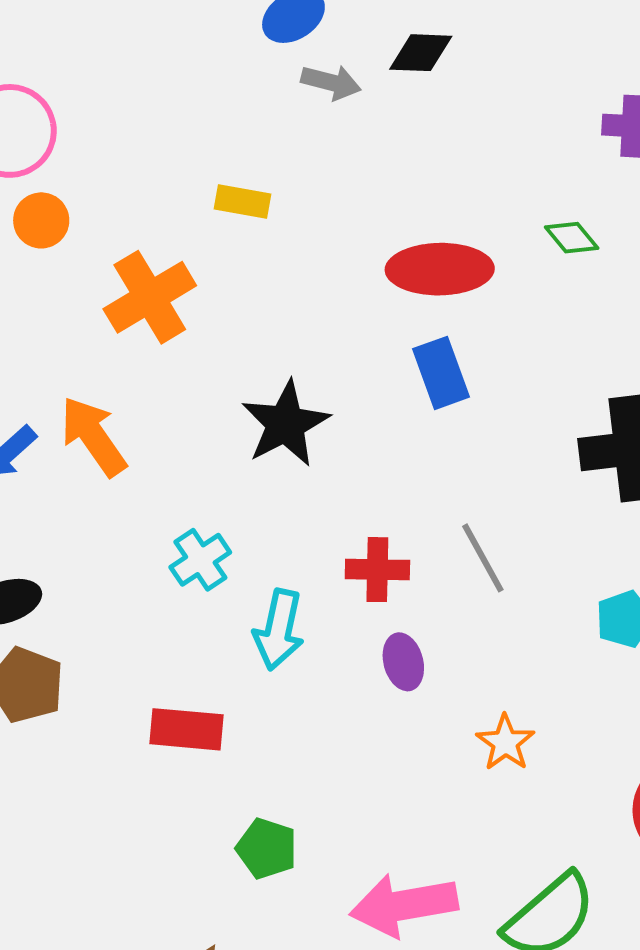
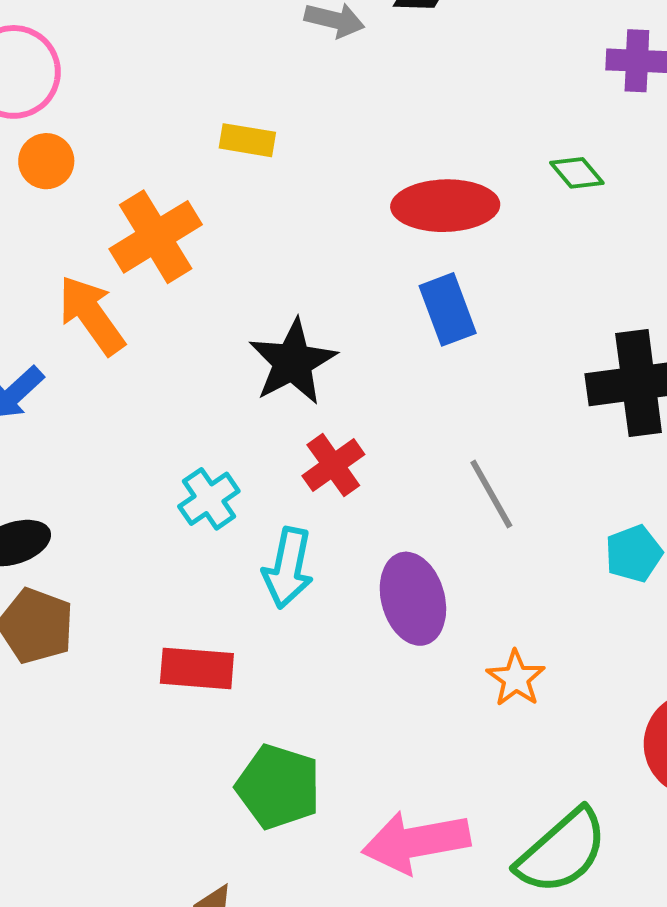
orange arrow: (93, 436) -> (92, 315), moved
red cross: (377, 570) -> (333, 465), moved, turned -36
purple ellipse: (403, 662) -> (413, 599), size x1.6
green pentagon: (267, 848) -> (278, 787), size x1.4

